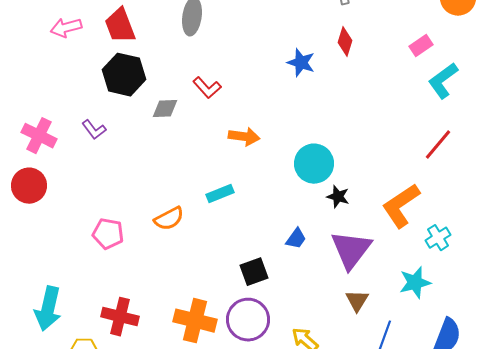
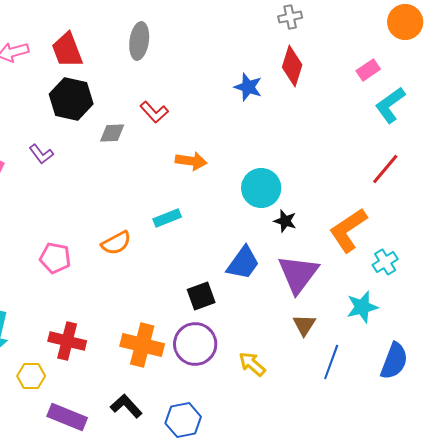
red diamond: (345, 42) -> (292, 66), size x1.4
blue trapezoid: (296, 239) -> (243, 263), size x1.6

